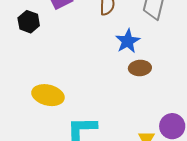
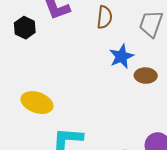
brown ellipse: (140, 68) -> (146, 76), moved

